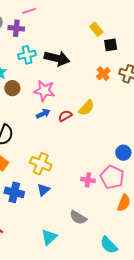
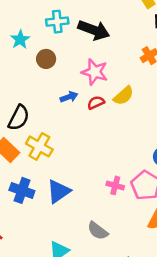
brown circle: (12, 88) -> (46, 59), moved
pink star: (44, 91) -> (95, 72), moved
yellow cross: (41, 164) -> (39, 146), moved
blue triangle: (43, 190) -> (59, 191), size x1.5

